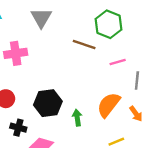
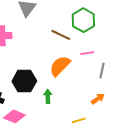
orange semicircle: (109, 105) -> (60, 66), moved
orange arrow: (136, 114) -> (98, 99), turned -96

